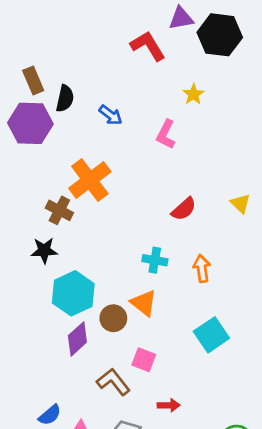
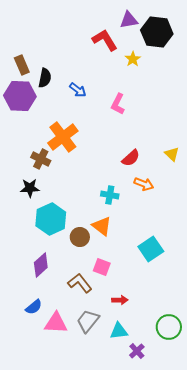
yellow star: (194, 94) -> (133, 59), moved
orange arrow: (202, 268) -> (144, 184), moved, turned 120
purple diamond: (77, 339) -> (41, 265), moved

